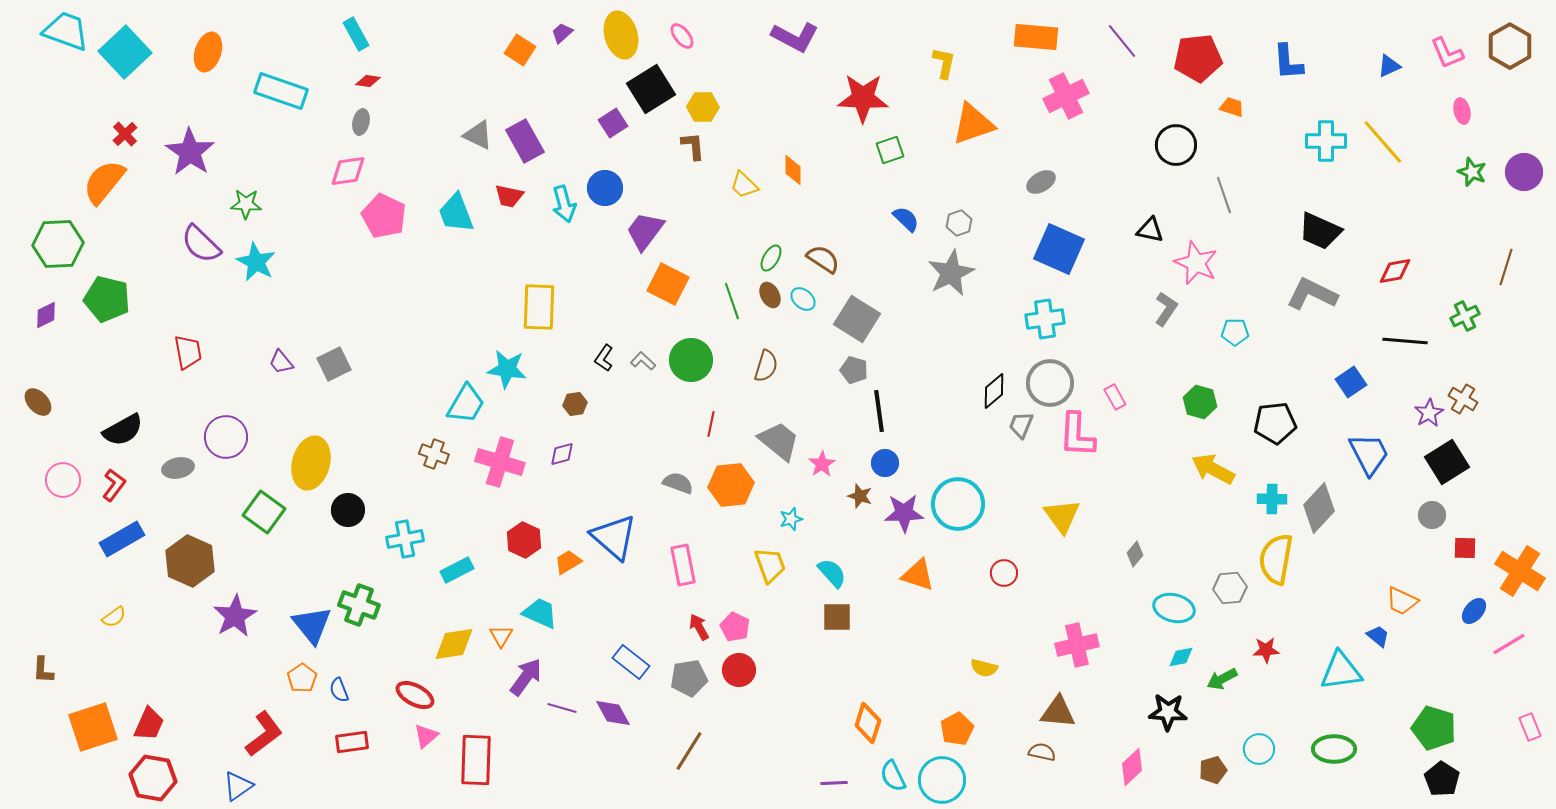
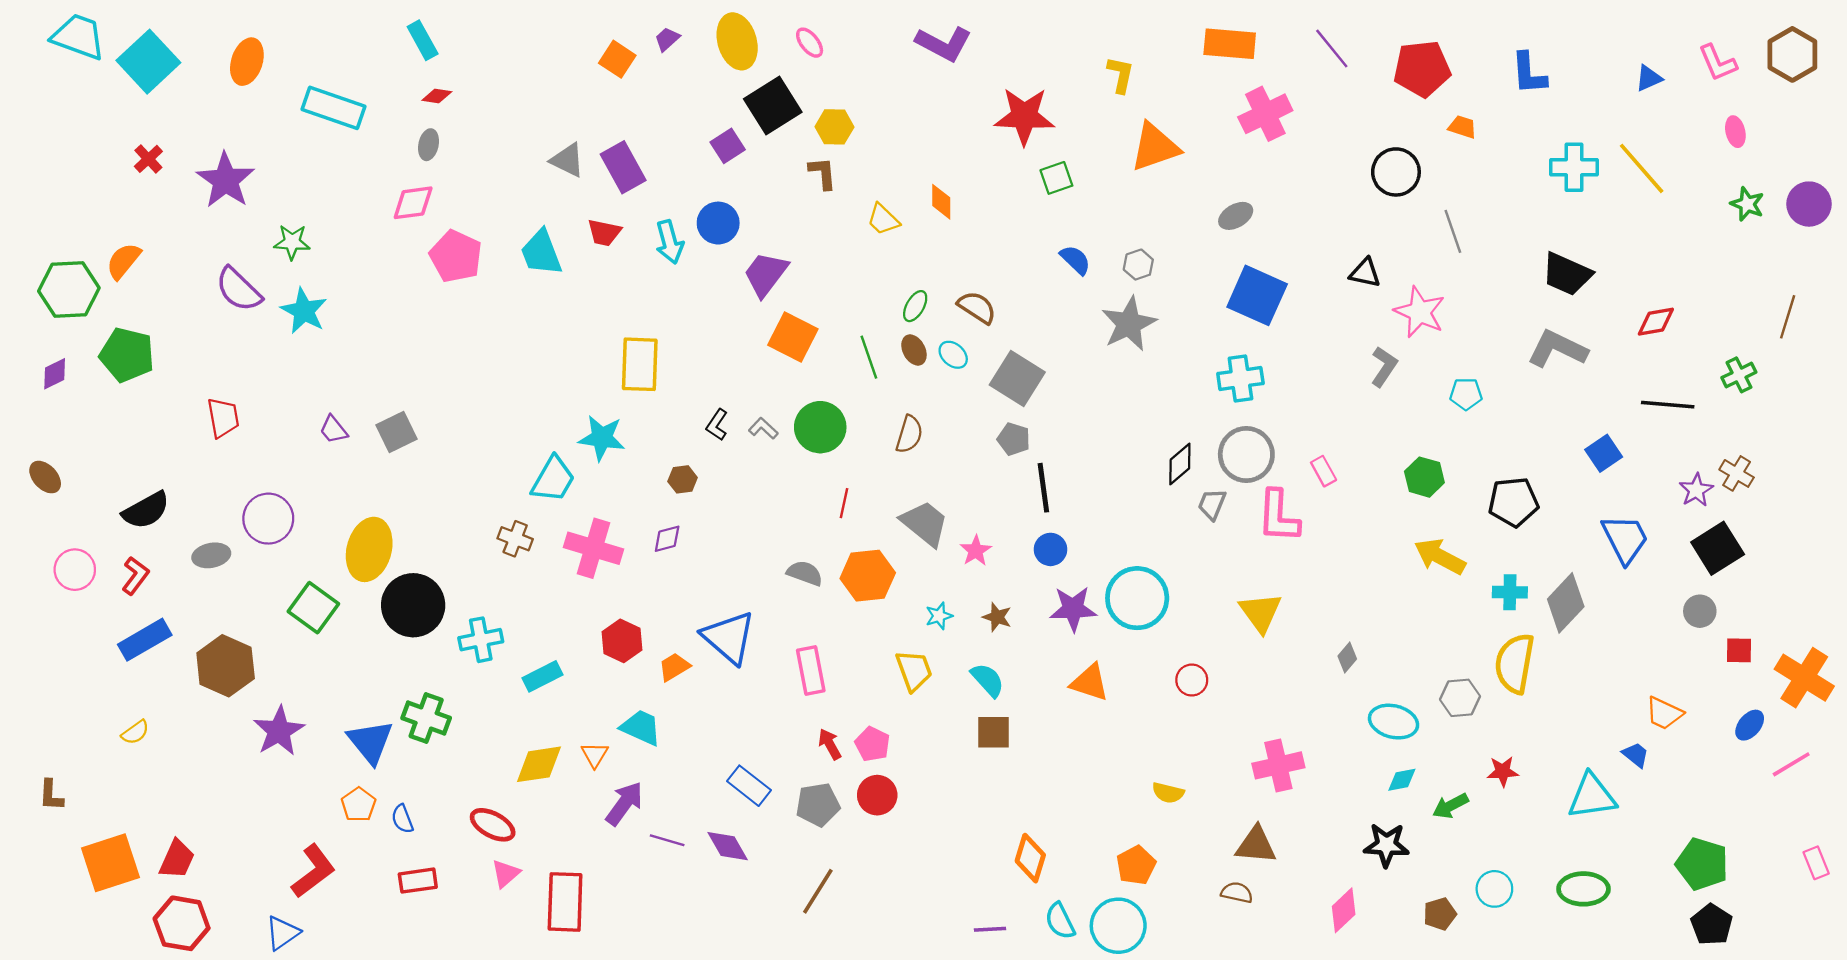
orange semicircle: (104, 182) -> (123, 261), moved, size x0.7
brown star: (860, 496) -> (997, 617), moved
black circle: (348, 510) -> (413, 605), size x1.6

